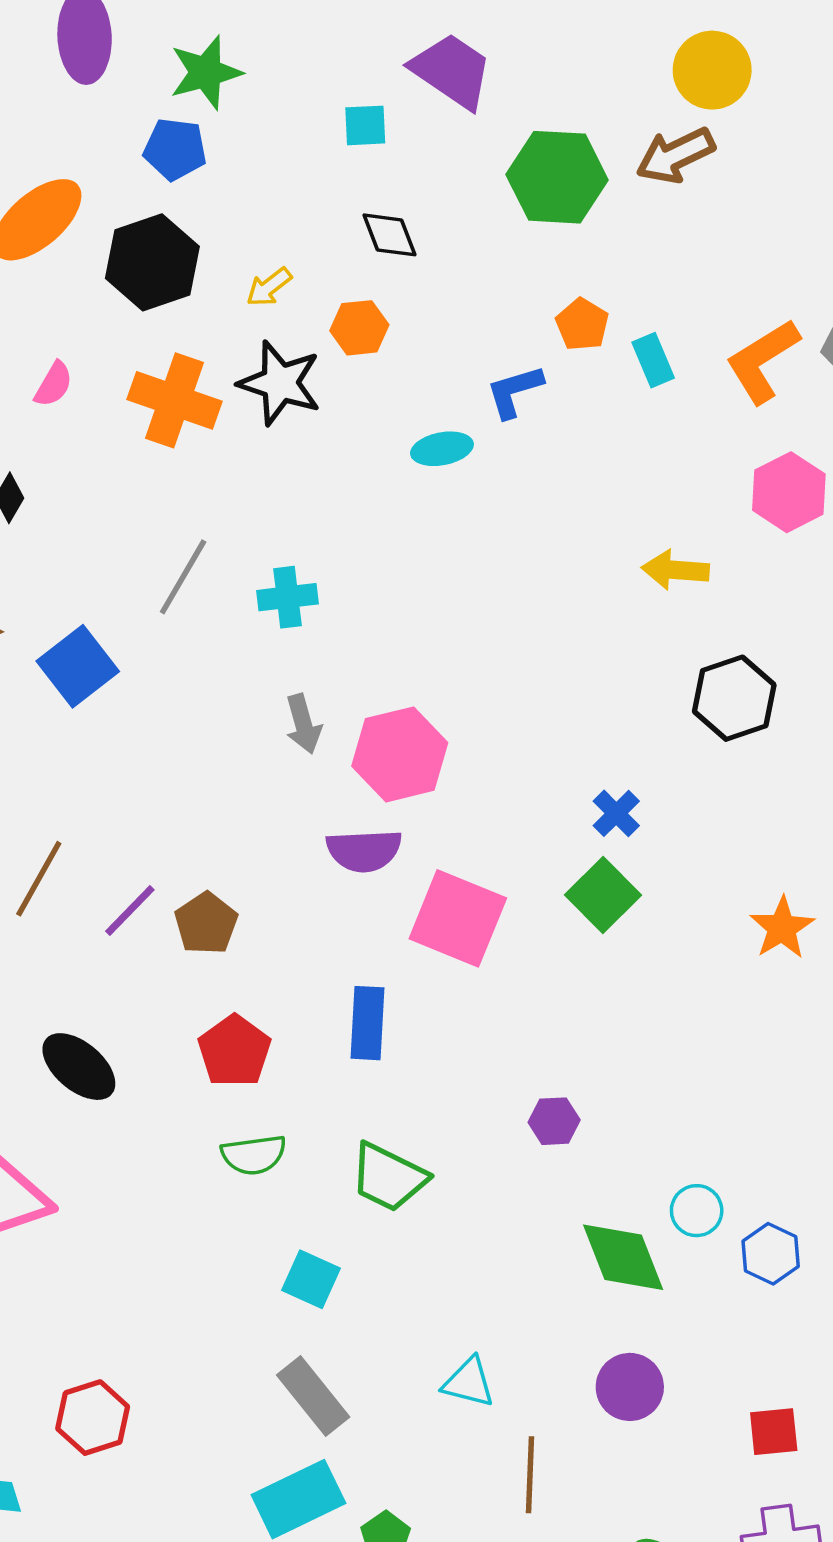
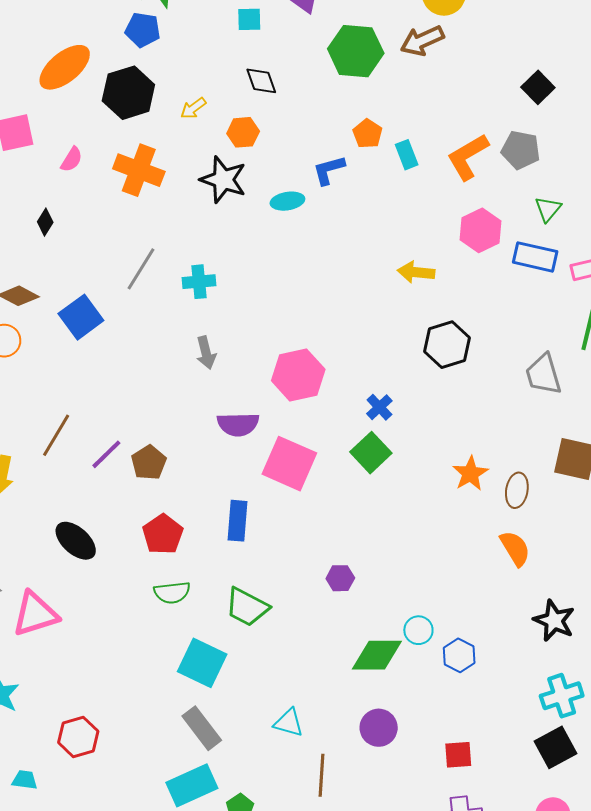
black star: (280, 383) -> (223, 180), moved
pink hexagon: (400, 754) -> (298, 375), moved
green diamond: (623, 1257) -> (377, 655), turned -70
cyan square: (311, 1279) -> (202, 663), size x1.5

